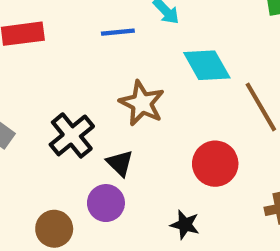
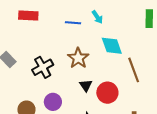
black triangle: (120, 163) -> (86, 86), moved

